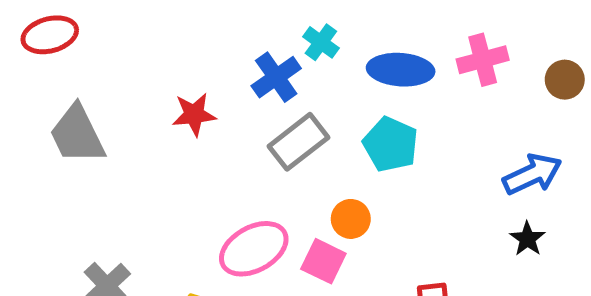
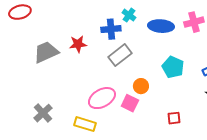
blue cross: (276, 77) -> (111, 29), turned 30
gray trapezoid: (77, 134) -> (46, 52), moved, turned 92
cyan pentagon: (391, 144) -> (173, 67), moved

